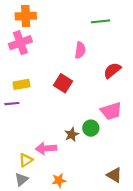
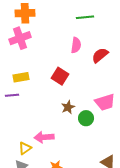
green line: (100, 21) -> (85, 17), moved
red semicircle: (112, 70) -> (100, 55), moved
brown star: (72, 134) -> (68, 107), moved

